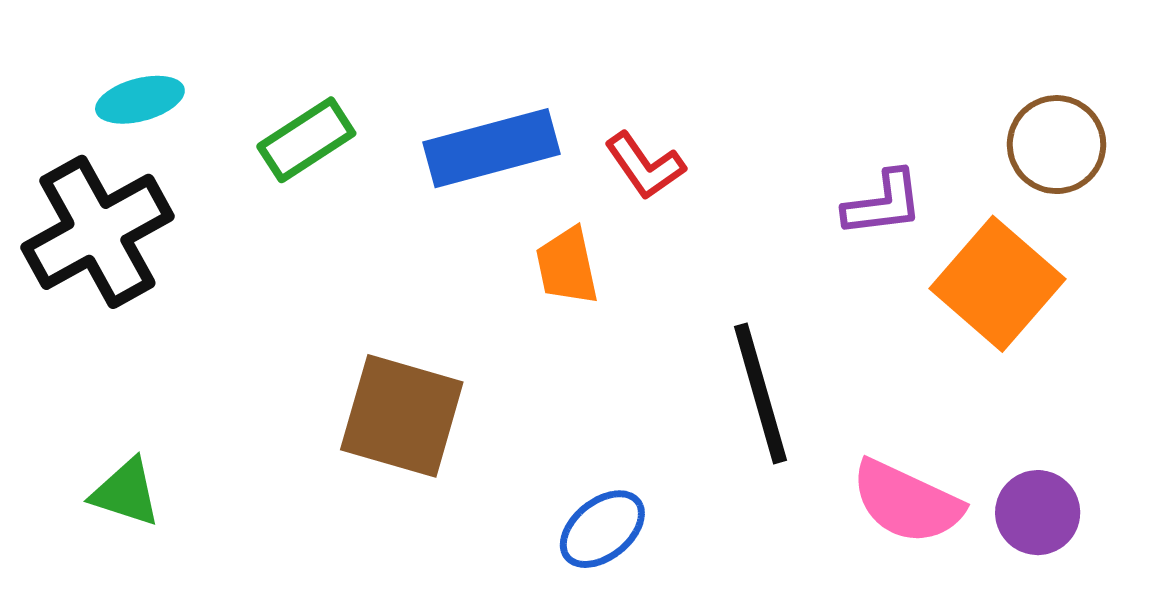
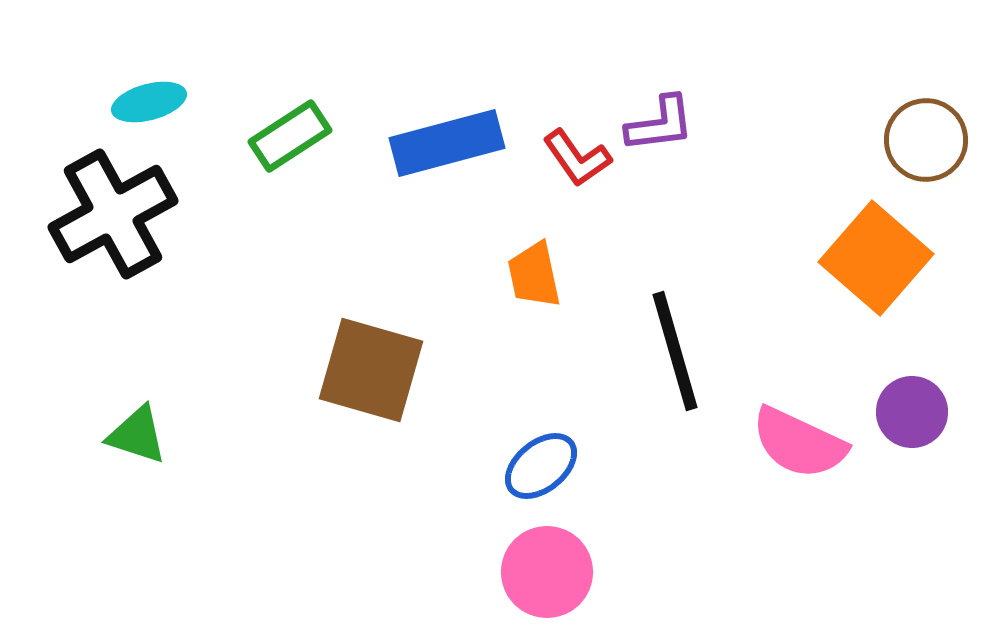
purple L-shape: (883, 204) -> (660, 124), moved
orange trapezoid: (567, 266) -> (534, 275), moved
purple circle: (1038, 513) -> (912, 412), moved

